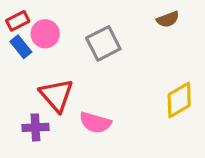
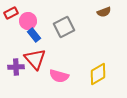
blue rectangle: (21, 47) -> (34, 35), moved
yellow diamond: (179, 100) -> (98, 74), moved
purple cross: (35, 127) -> (16, 67), moved

